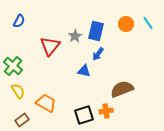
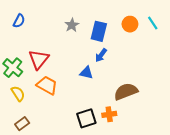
gray star: (75, 36) -> (72, 25), moved
red triangle: (50, 46) -> (39, 59), moved
orange trapezoid: (46, 103) -> (47, 85), moved

